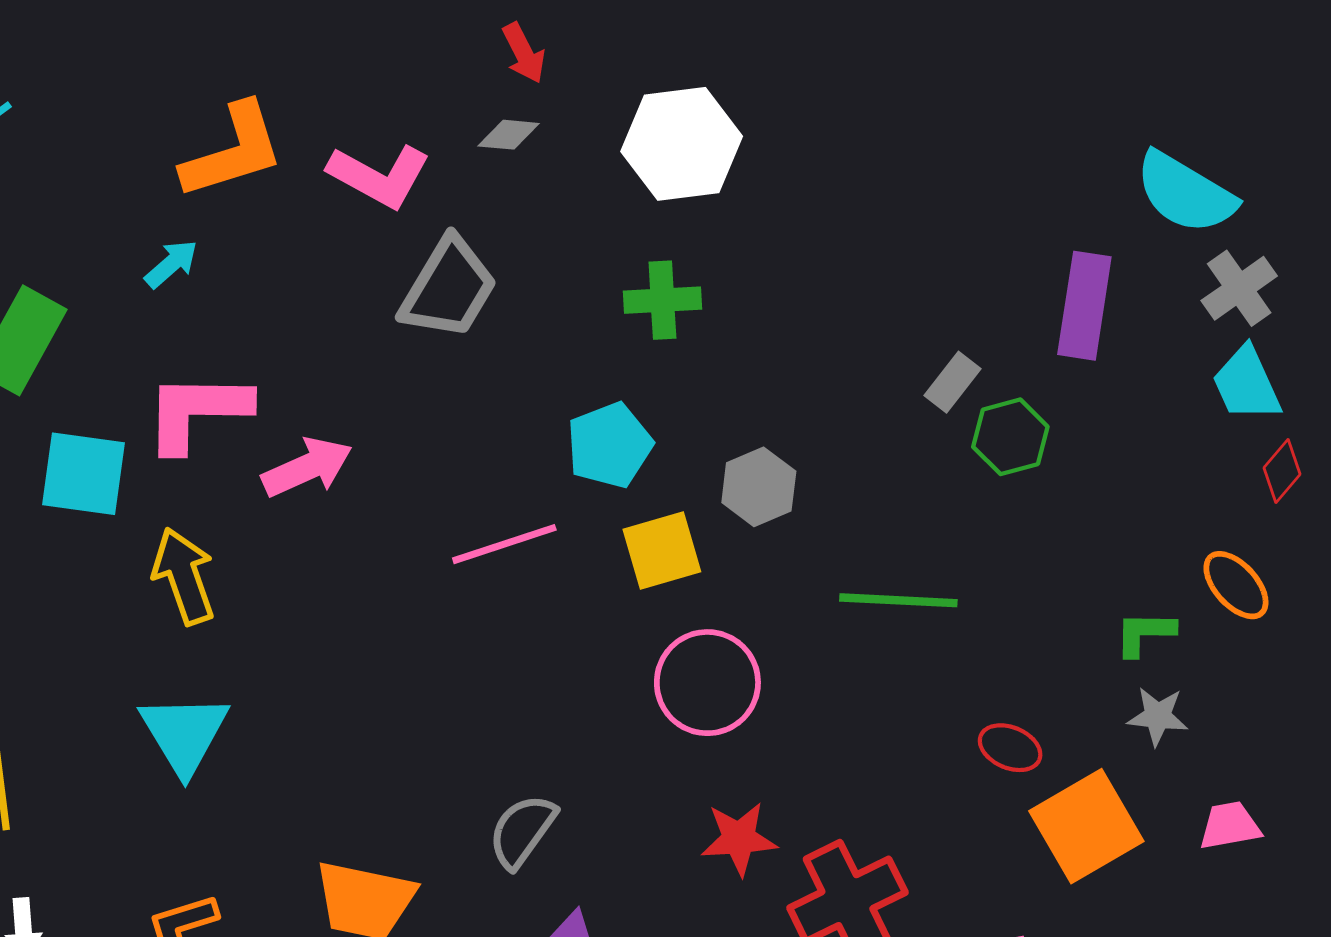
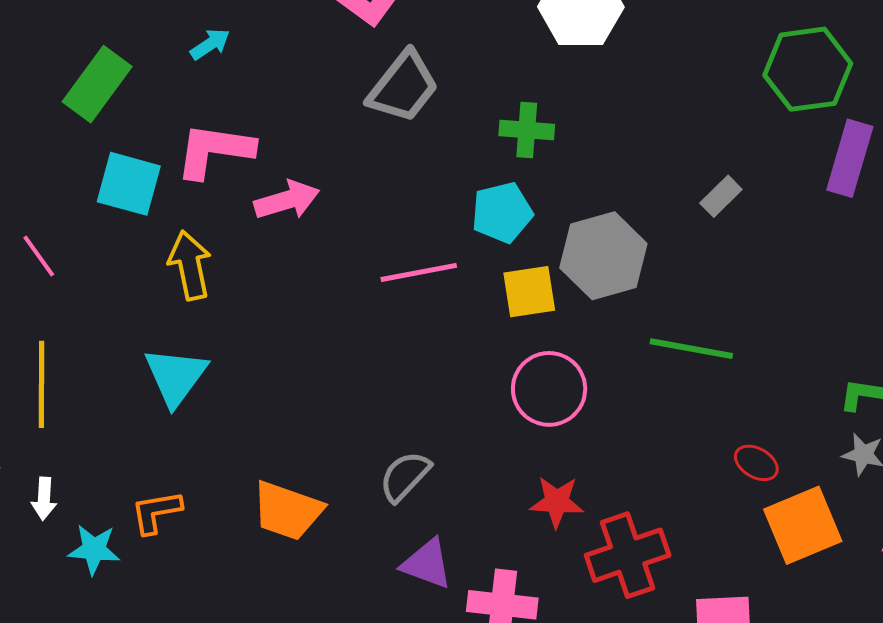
green cross: (662, 300) -> (527, 130), moved
gray rectangle: (953, 382) -> (721, 196), moved
green hexagon: (1010, 437) -> (808, 69), moved, size x1.6
gray hexagon: (759, 487) -> (603, 256), size x1.6

